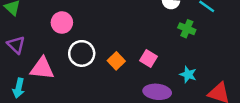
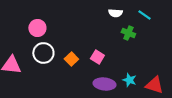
pink circle: (62, 23) -> (37, 28), moved
cyan star: (188, 74) -> (129, 80), moved

